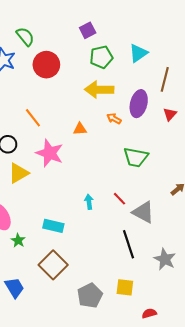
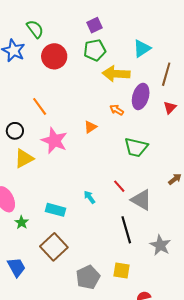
green pentagon: (101, 57) -> (95, 50), moved
yellow arrow: (99, 90) -> (116, 74), moved
orange triangle: (80, 129) -> (90, 127), moved, turned -32
cyan arrow: (89, 202) -> (89, 197), moved, turned -32

